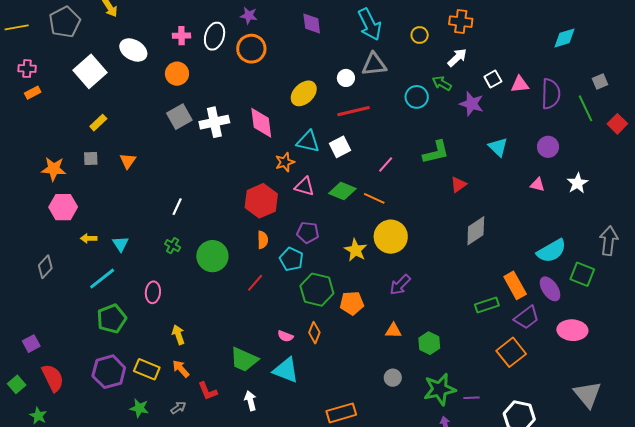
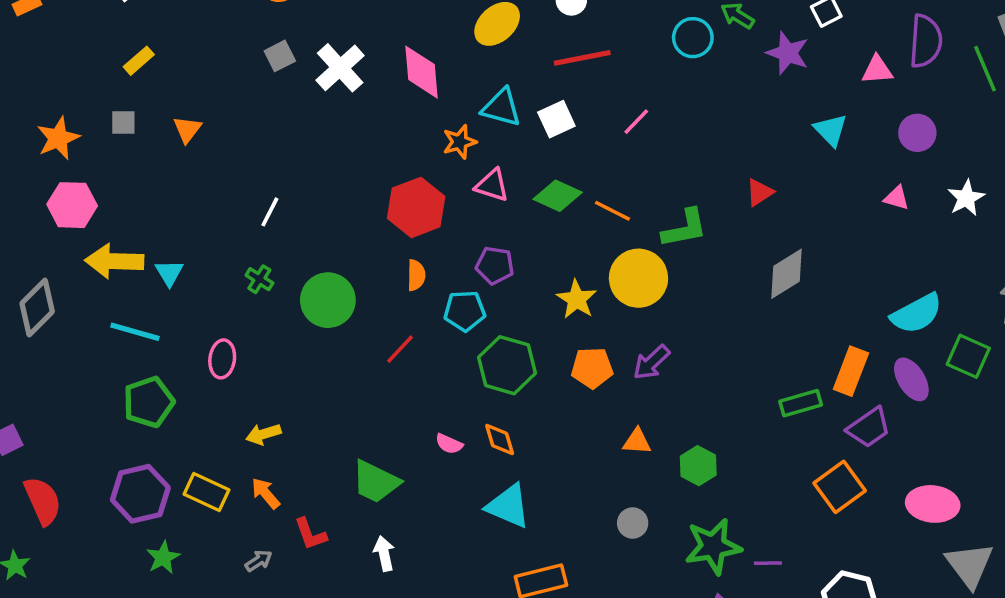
pink triangle: (520, 84) -> (877, 70), moved
gray square: (179, 117) -> (280, 56), size x0.7
white cross: (214, 122) -> (340, 68), turned -32
green L-shape: (436, 152) -> (685, 228), moved
pink line: (386, 165) -> (636, 122), moved
orange star: (54, 169) -> (58, 138), turned -30
yellow arrow: (89, 238) -> (114, 261), size x2.0
cyan pentagon: (291, 259) -> (465, 311), turned -30
gray diamond: (45, 267) -> (37, 308), size x1.4
cyan line: (102, 279) -> (135, 332), turned 52
orange rectangle: (515, 285) -> (851, 371), turned 48
orange pentagon: (352, 303) -> (592, 368), moved
pink ellipse: (572, 330) -> (933, 504), moved
orange diamond: (314, 333) -> (500, 440), turned -40
yellow arrow: (178, 335) -> (263, 434), turned -90
cyan triangle: (286, 370) -> (508, 506), moved
green star: (139, 408) -> (163, 558), moved, turned 30

